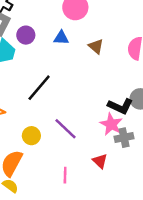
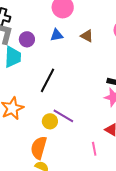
purple line: (65, 129) -> (63, 116), moved
pink line: (65, 175) -> (94, 149), moved

